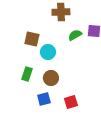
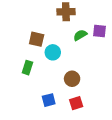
green rectangle: (27, 74) -> (27, 68), moved
brown circle: (51, 78) -> (72, 79), moved

